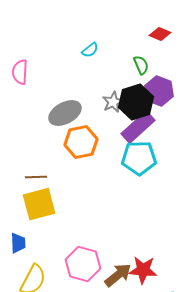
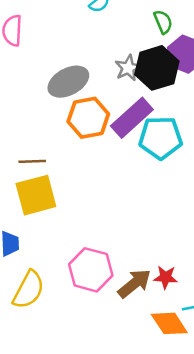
purple rectangle: (138, 127) -> (132, 118), moved
red star: (143, 270) -> (166, 277), size x0.7

